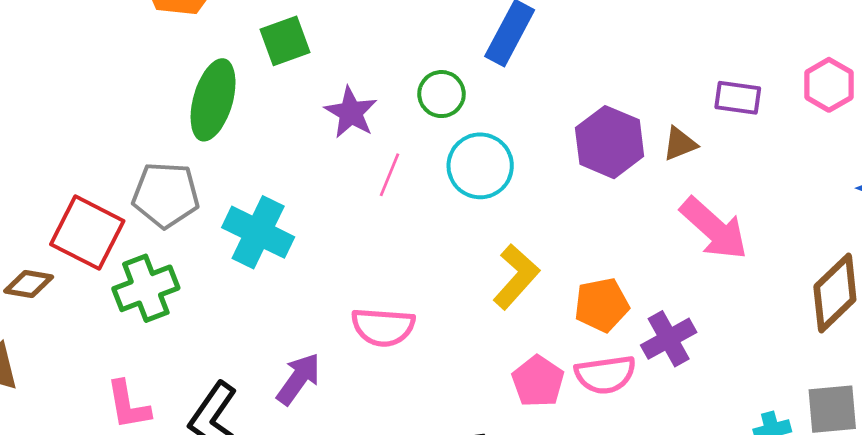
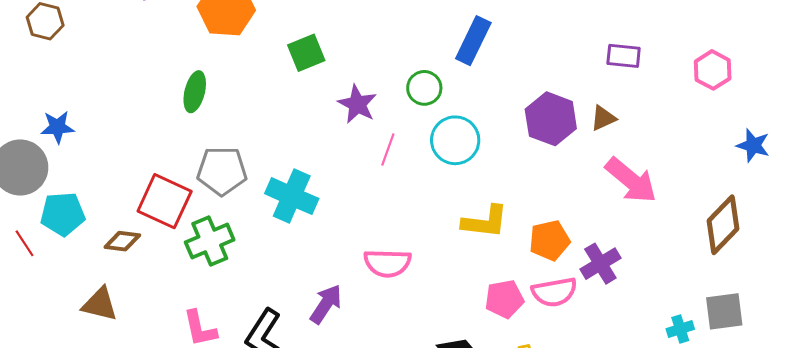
purple rectangle: (738, 98) -> (624, 56), moved
green ellipse: (213, 100) -> (195, 92), moved, size x0.7
yellow L-shape: (516, 277) -> (485, 222), turned 57
pink pentagon: (538, 381) -> (504, 299), turned 30

